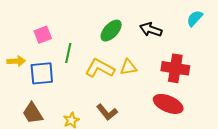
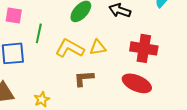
pink square: (43, 35) -> (14, 15), turned 30
brown L-shape: (107, 112) -> (84, 78), moved, turned 125

